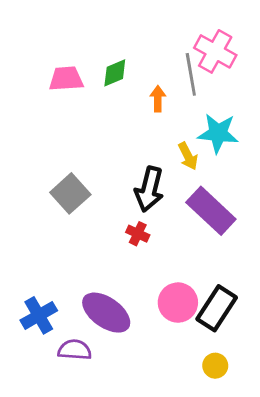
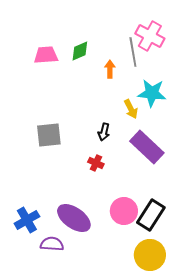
black arrow: (149, 189) -> (104, 132), size x0.6
gray square: (70, 193) -> (49, 135), turned 36
yellow circle: (215, 366) -> (150, 255), size x1.8

